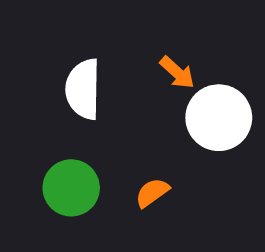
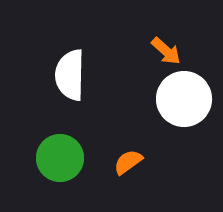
orange arrow: (177, 72) -> (166, 51), moved

